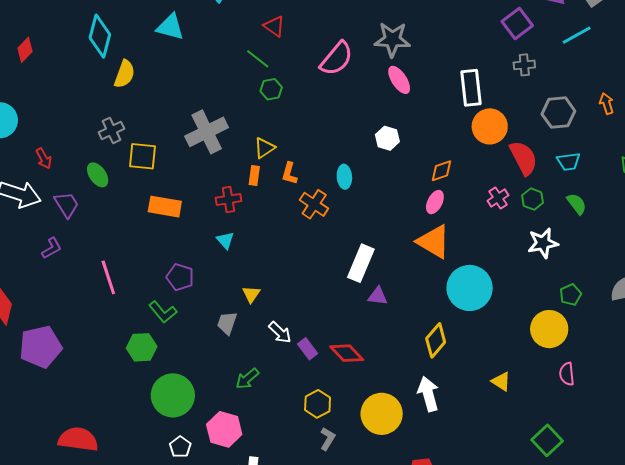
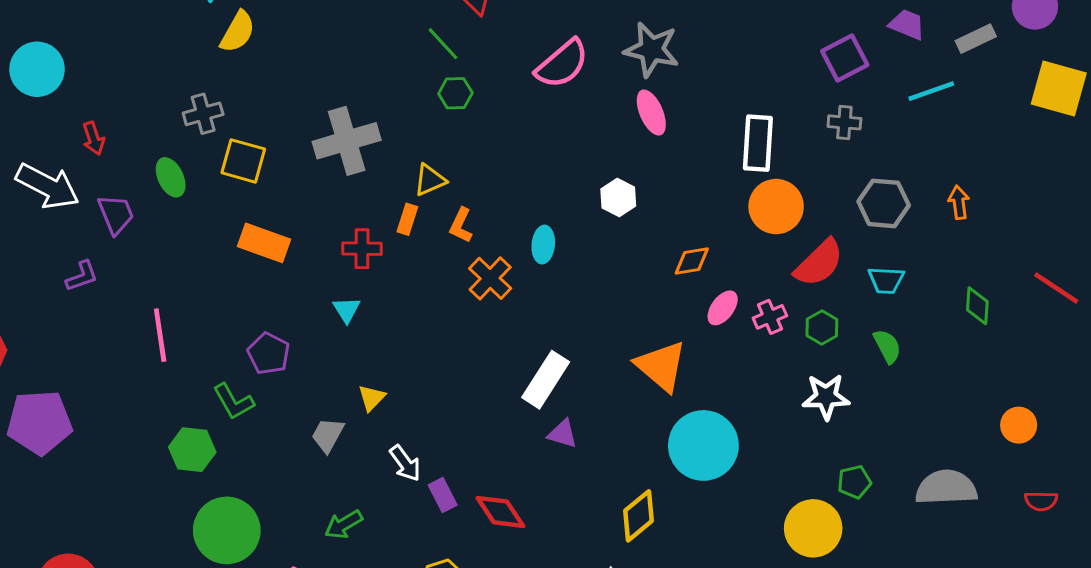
red semicircle: (524, 158) -> (819, 263), turned 63
pink ellipse: (435, 202) -> (723, 308), moved

